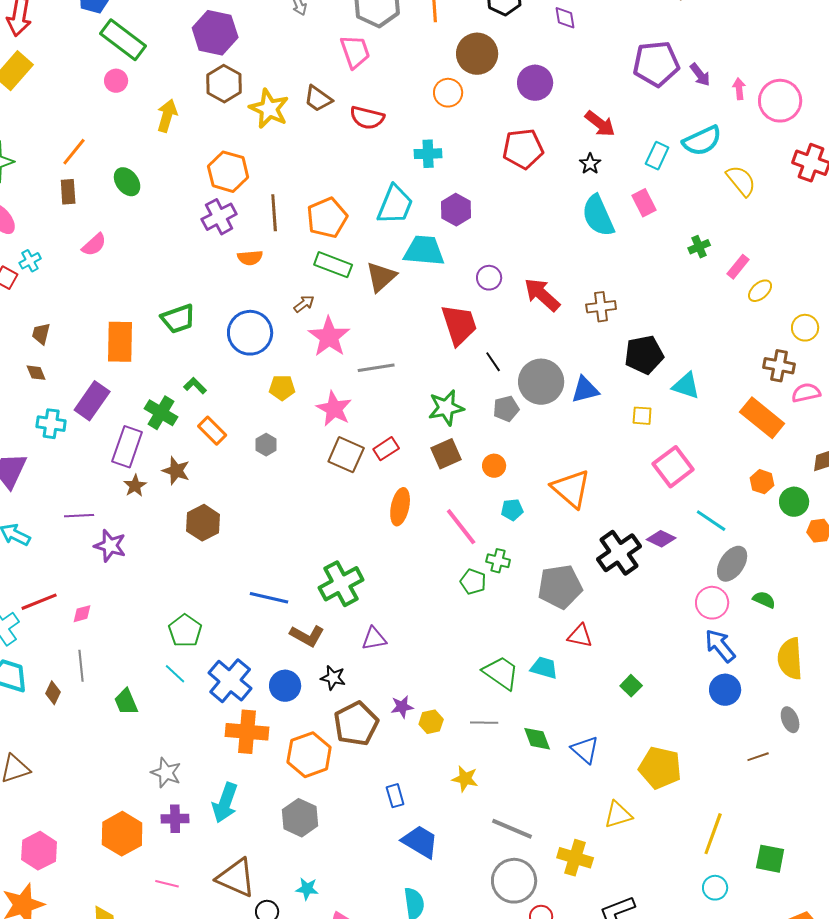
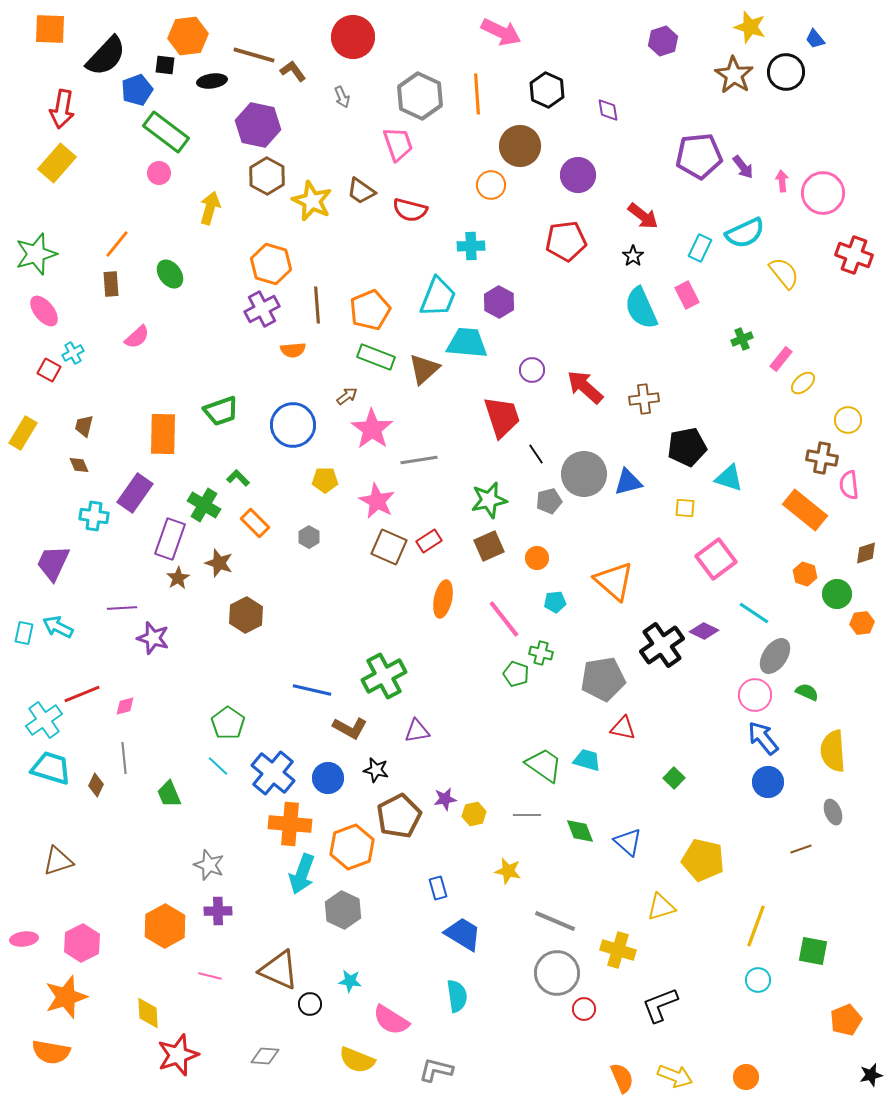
pink semicircle: (806, 393) -> (849, 485), turned -84
cyan arrow: (225, 803) -> (302, 874), moved

